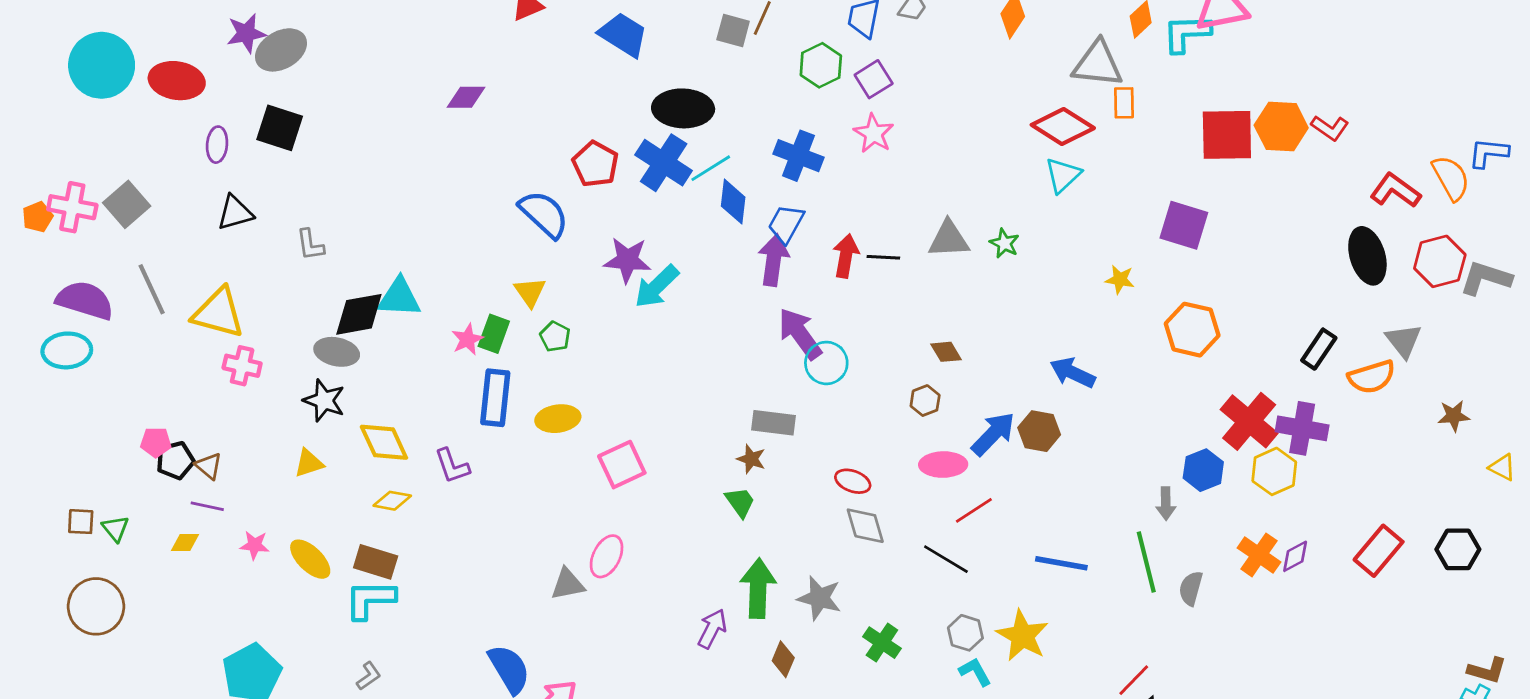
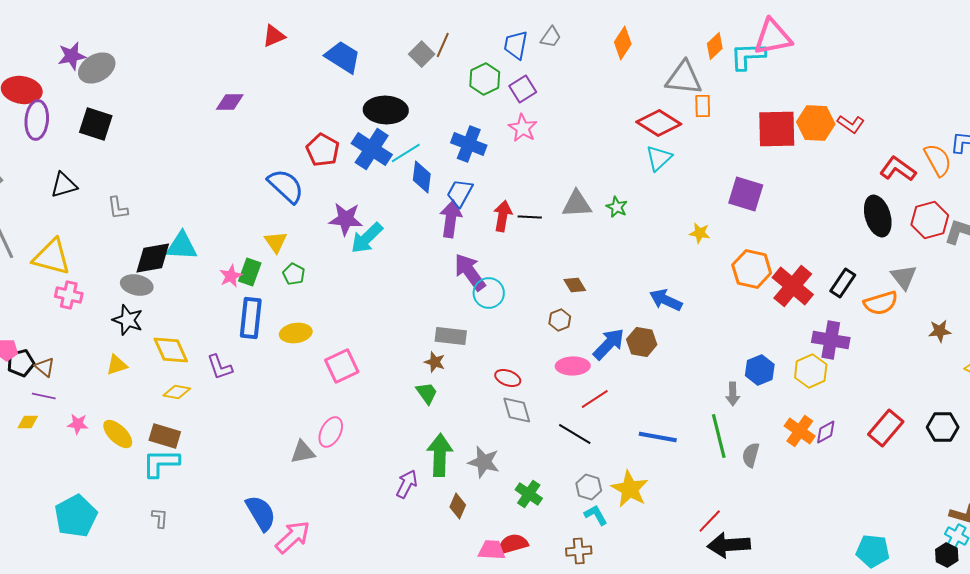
gray square: (733, 30) -> (422, 54), turned 30
purple ellipse: (217, 145) -> (37, 120), moved, size x1.5
red cross: (1249, 421) -> (793, 286), moved
gray L-shape: (369, 676) -> (160, 518), turned -50

